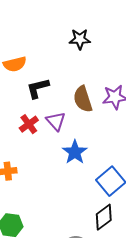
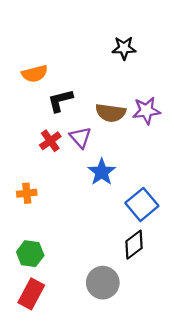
black star: (80, 39) -> (124, 48), moved
brown semicircle: (83, 99) -> (111, 113), turned -64

